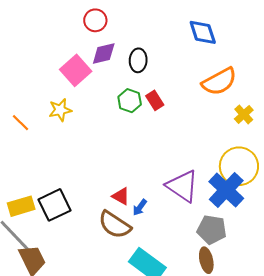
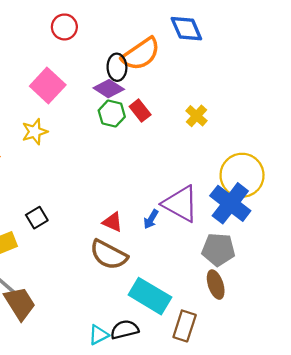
purple diamond: (104, 53) -> (109, 89), moved, turned 52
orange semicircle: (219, 82) -> (141, 54), moved
yellow cross: (244, 114) -> (197, 116), moved
black square: (54, 205) -> (37, 218), moved, size x0.6
blue arrow: (140, 207) -> (151, 219), moved

